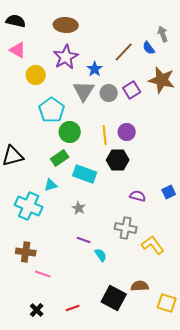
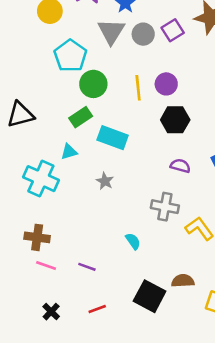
black hexagon: (118, 160) -> (175, 120), moved
purple line: (84, 240) -> (87, 267), moved
pink line: (43, 274) -> (46, 266), moved

